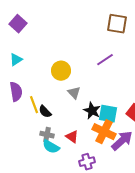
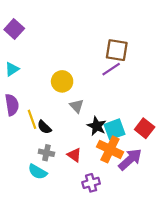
brown square: (117, 24) -> (117, 50), moved
cyan square: (108, 114) -> (114, 129), turned -30
cyan semicircle: (51, 147) -> (38, 172), moved

